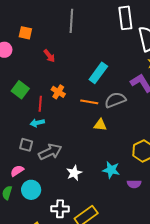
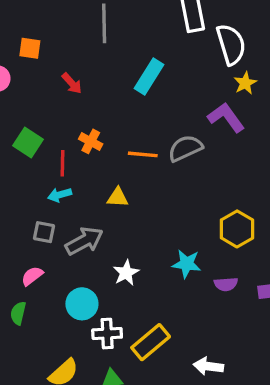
cyan rectangle: (98, 73) -> (149, 76), moved
yellow triangle: (100, 125) -> (118, 197), moved
cyan circle: (31, 190) -> (82, 304), moved

